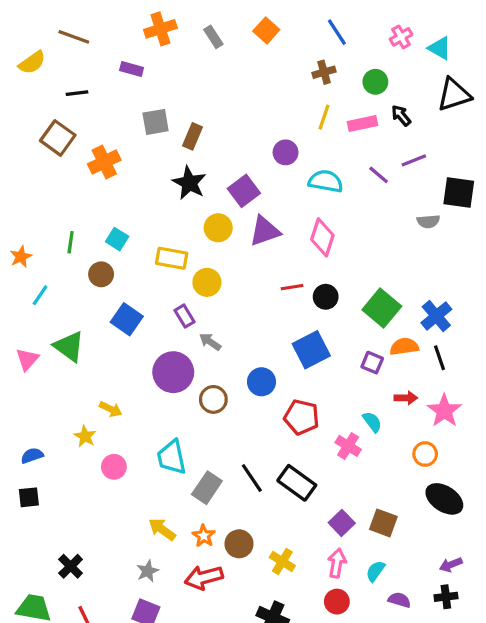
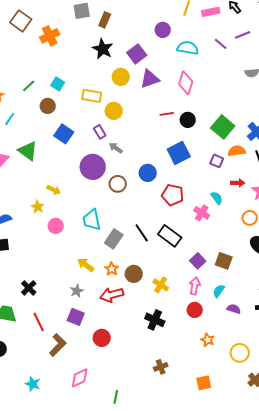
green line: (71, 242) -> (29, 86), turned 40

